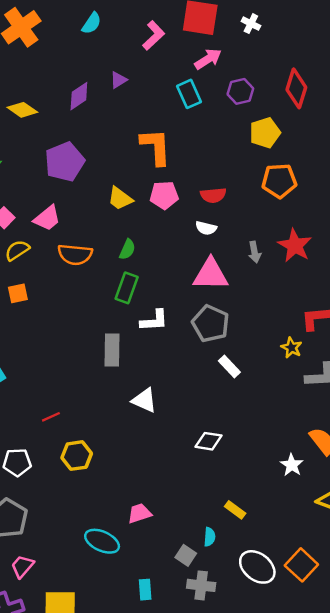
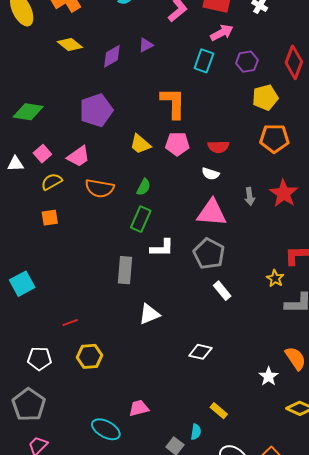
cyan rectangle: (189, 94) -> (204, 61), turned 40
yellow diamond: (22, 110) -> (70, 44), moved
white triangle: (144, 400) -> (149, 314), turned -50

